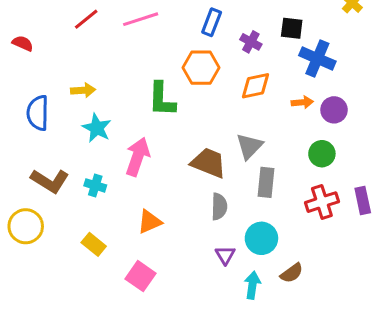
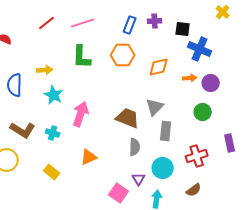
purple cross: (251, 42) -> (155, 21), moved, turned -32
green L-shape: (162, 99) -> (82, 57), moved
red cross: (322, 202) -> (197, 156), moved
brown semicircle: (292, 273) -> (194, 190), moved
pink square: (141, 276) -> (119, 193), moved

